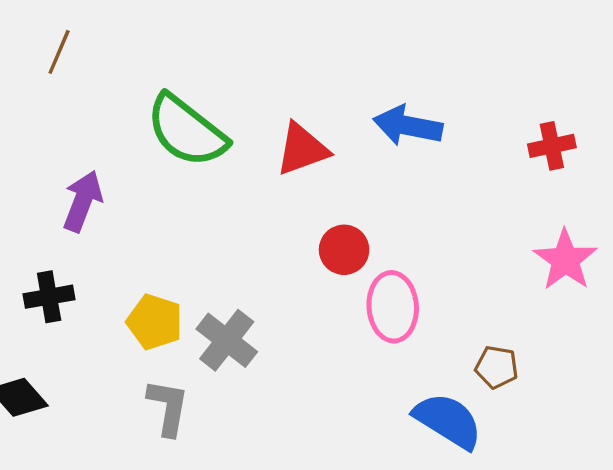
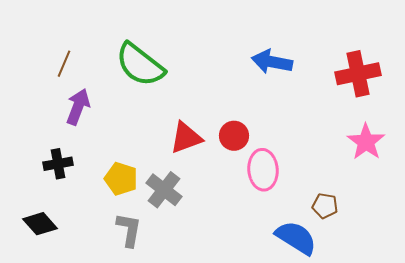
brown line: (59, 52) -> (64, 64), moved
red cross: (552, 146) -> (358, 74), size x1.6
red triangle: (302, 149) -> (186, 138), moved

